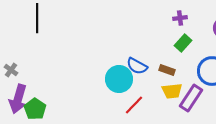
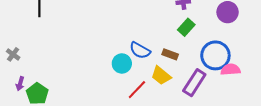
cyan circle: (119, 79) -> (122, 63), size x0.7
yellow trapezoid: (172, 91) -> (161, 76), moved, turned 45
purple arrow: (18, 99) -> (20, 84), size x0.5

